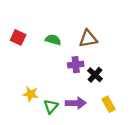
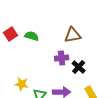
red square: (18, 37) -> (11, 34), turned 32
green semicircle: (53, 40) -> (32, 36), moved

